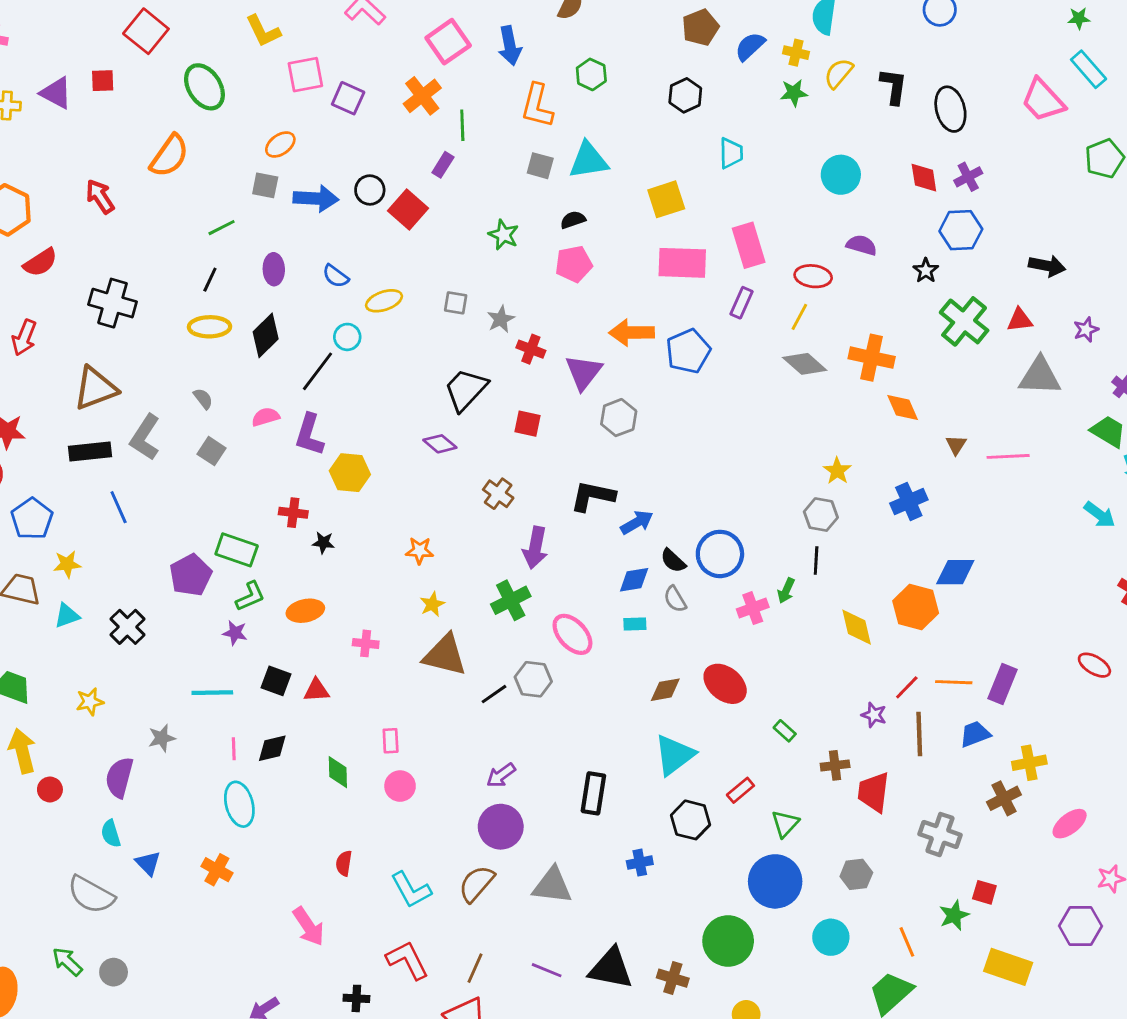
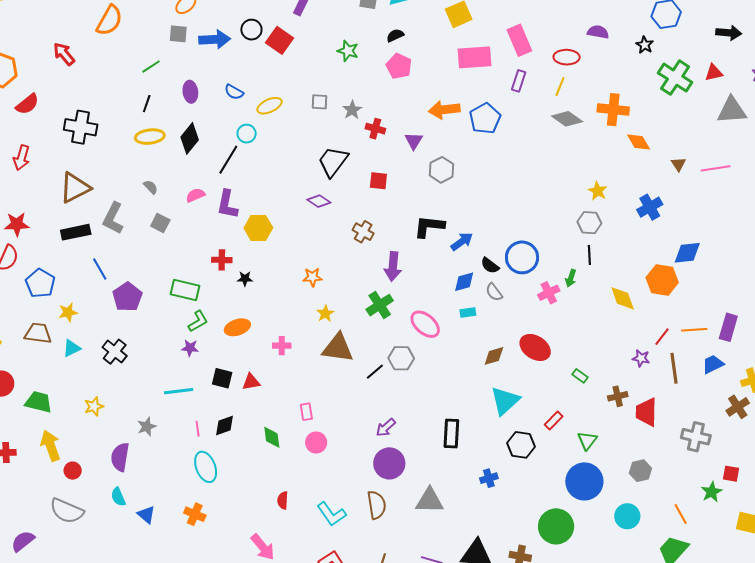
pink pentagon: (574, 264) -> (399, 66), turned -30
purple triangle: (583, 372) -> (414, 141), size x0.7
purple pentagon: (191, 575) -> (127, 297), moved
brown semicircle: (476, 884) -> (377, 505), turned 136
gray semicircle: (91, 895) -> (67, 511), moved

